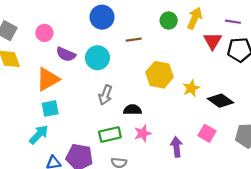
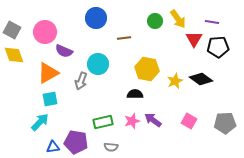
yellow arrow: (195, 18) -> (178, 19), turned 120
pink circle: (44, 33) -> (45, 32), size x1.5
cyan circle: (97, 58) -> (98, 64), moved
gray arrow: (105, 95) -> (81, 81), moved
black diamond: (221, 101) -> (201, 79), moved
black semicircle: (132, 110) -> (135, 94), moved
purple arrow: (176, 147) -> (153, 120), moved, turned -48

